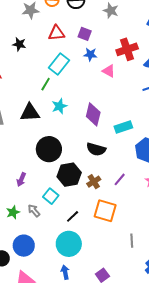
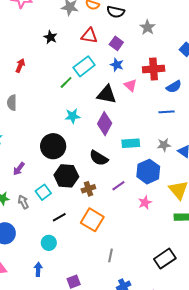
cyan star: (59, 106) -> (72, 116), moved
black triangle: (30, 113) -> (107, 94), moved
purple line: (120, 179) -> (118, 186), moved
cyan circle: (69, 244) -> (49, 243), size x0.6

